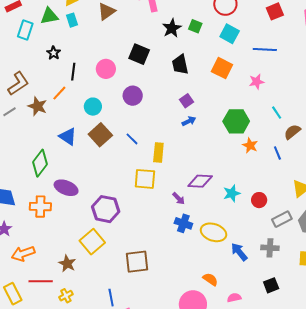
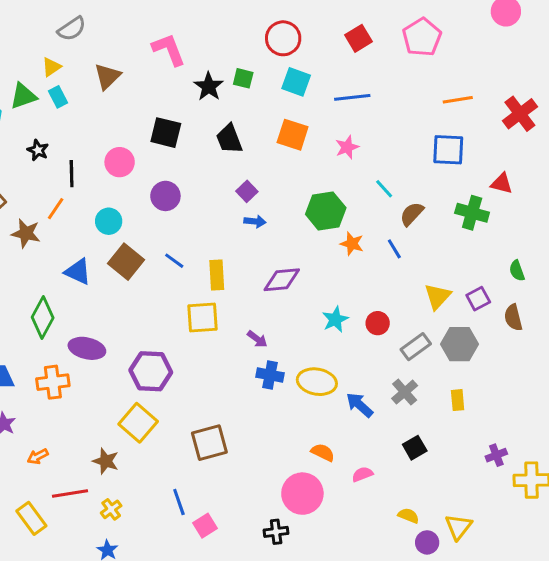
blue arrow: (189, 121) -> (255, 221), turned 40
purple diamond: (200, 181) -> (282, 280), moved
gray cross: (270, 248) -> (405, 392), turned -36
orange arrow: (23, 254) -> (38, 456), size x0.6

